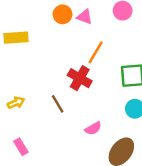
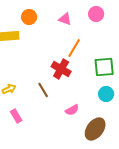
orange circle: (63, 14) -> (29, 17), moved
pink rectangle: (21, 147) -> (16, 116), moved

